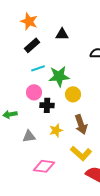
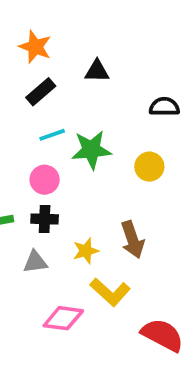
yellow circle: (73, 94) -> (149, 167), moved
black cross: (47, 105) -> (45, 219), moved
yellow L-shape: (81, 153) -> (110, 292), moved

